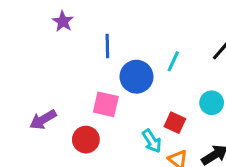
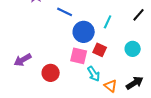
blue line: (107, 46) -> (65, 12), turned -63
pink square: (106, 104) -> (79, 56), moved
red square: (175, 123) -> (100, 50), moved

